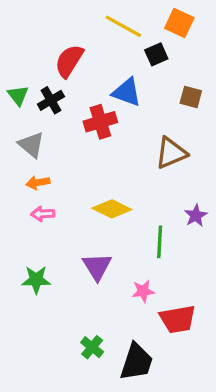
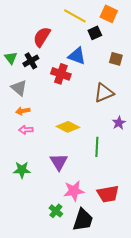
red cross: (100, 122) -> (61, 74), turned 36
purple star: (196, 216) -> (119, 123), moved
pink star: (143, 291) -> (74, 191), moved, size x1.5

